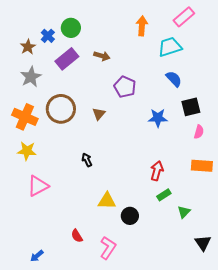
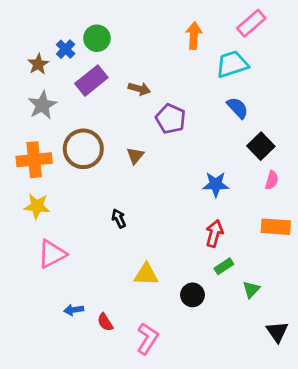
brown arrow: (102, 56) -> (139, 89), moved
black square: (191, 107) -> (261, 146), turned -30
orange cross: (25, 117) -> (34, 160), turned -30
blue star: (158, 118) -> (216, 184), moved
black circle: (130, 216) -> (193, 295), moved
blue arrow: (37, 256) -> (74, 310), moved, turned 32

